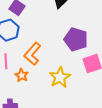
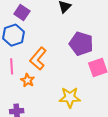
yellow star: (60, 77) -> (70, 97), moved, turned 30

